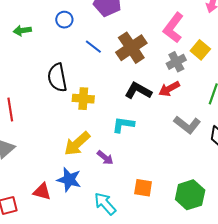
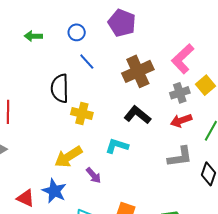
blue line: (93, 47) -> (87, 62), moved
red arrow: (169, 89) -> (181, 120), moved
gray L-shape: (187, 125) -> (180, 157), turned -56

